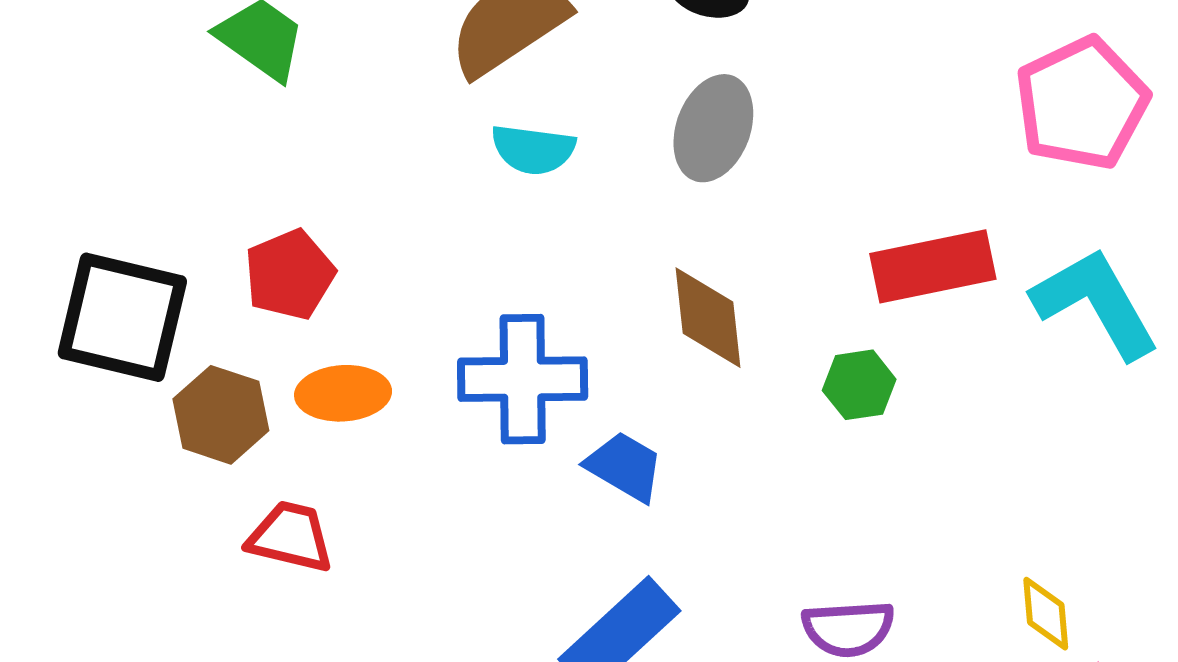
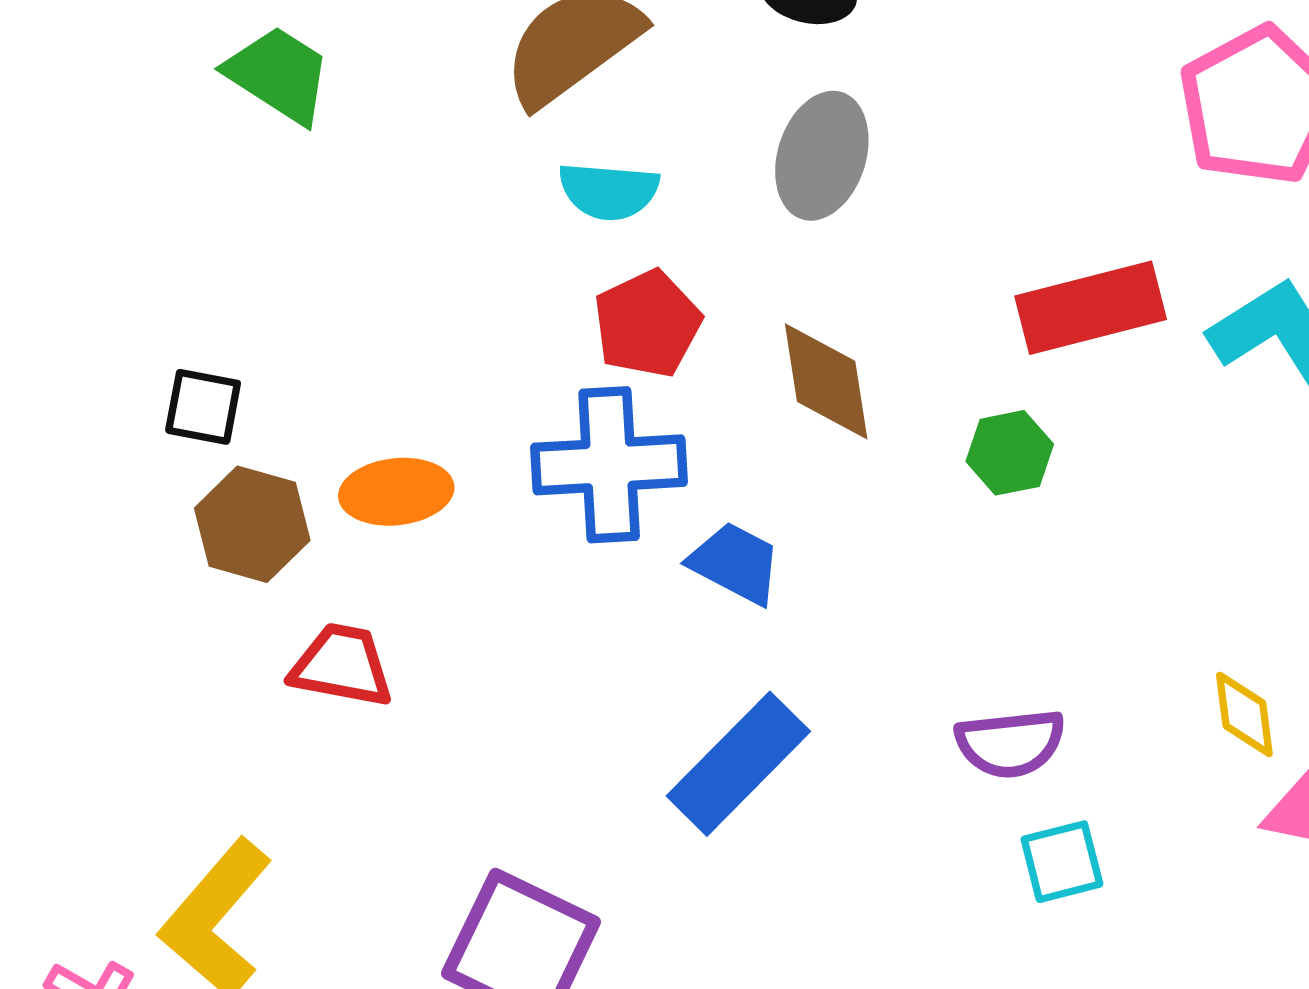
red pentagon: (290, 275) -> (647, 324), moved
black square: (122, 317) -> (203, 407), moved, size x0.5

